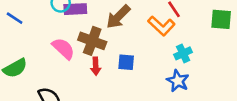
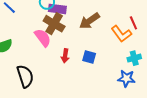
brown cross: (92, 41) -> (54, 24), moved
blue star: (178, 81) -> (126, 78), turned -30

